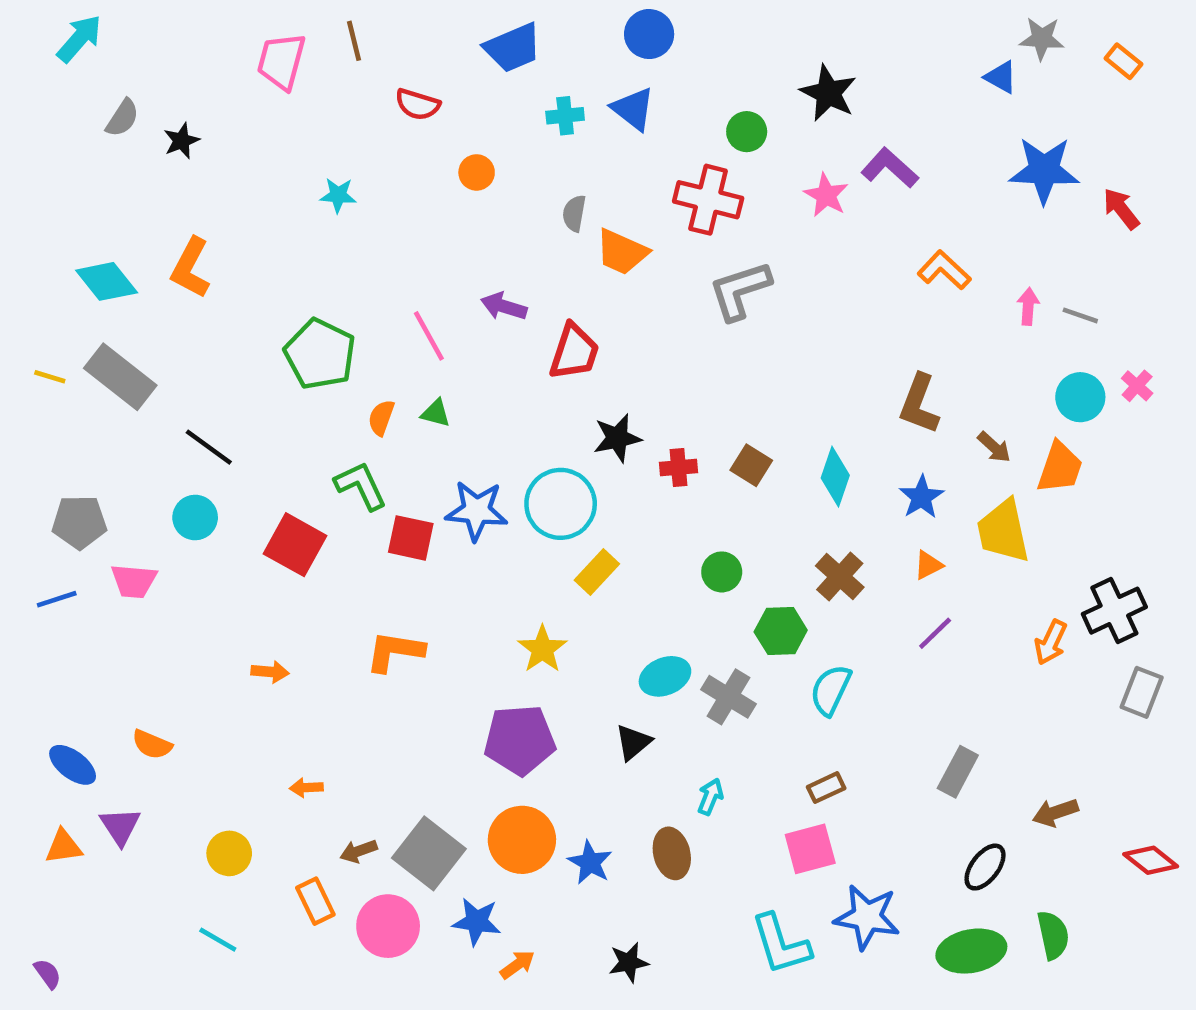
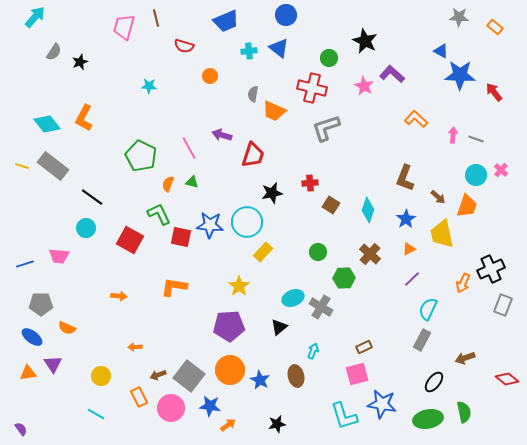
blue triangle: (1001, 77) -> (441, 51), moved
red cross: (679, 468) -> (310, 183), moved
gray pentagon: (79, 522) -> (41, 304), moved
cyan semicircle: (831, 690) -> (428, 309), moved

